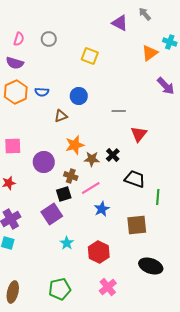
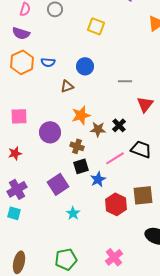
pink line: (91, 188) -> (115, 158), moved
black square: (64, 194) -> (81, 166), moved
blue star: (102, 209) -> (98, 179), moved
red hexagon: (99, 252) -> (116, 204), moved

